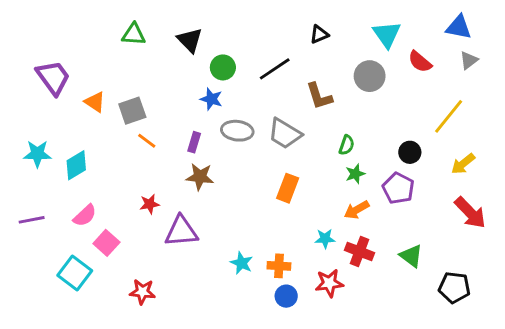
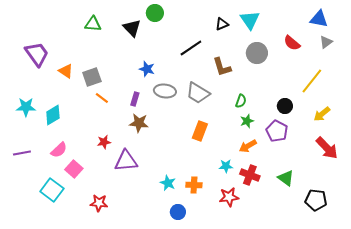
cyan triangle: (387, 34) -> (250, 20), moved
green circle: (223, 67) -> (155, 13), moved
blue circle: (286, 296) -> (178, 212), moved

